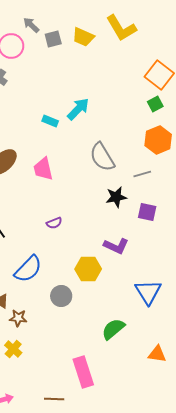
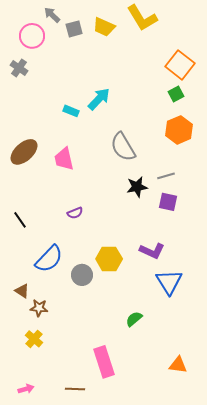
gray line: (142, 174) -> (166, 176), moved
purple L-shape: (116, 246) -> (152, 251), moved
gray circle: (61, 296) -> (82, 275), moved
green semicircle: (113, 329) -> (134, 319), size x0.7
orange triangle: (157, 354) -> (178, 365), moved

